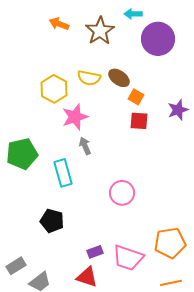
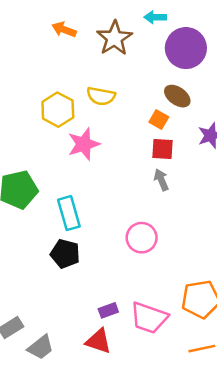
brown ellipse: (119, 78) -> (177, 96), moved
gray arrow: (85, 146) -> (161, 180), moved
black pentagon: (52, 221) -> (65, 254), moved

